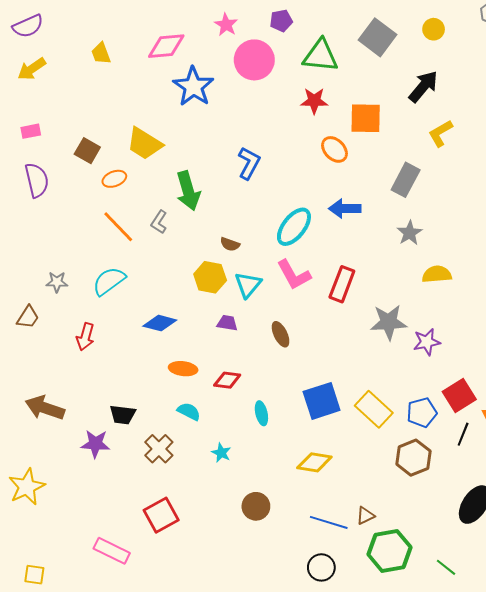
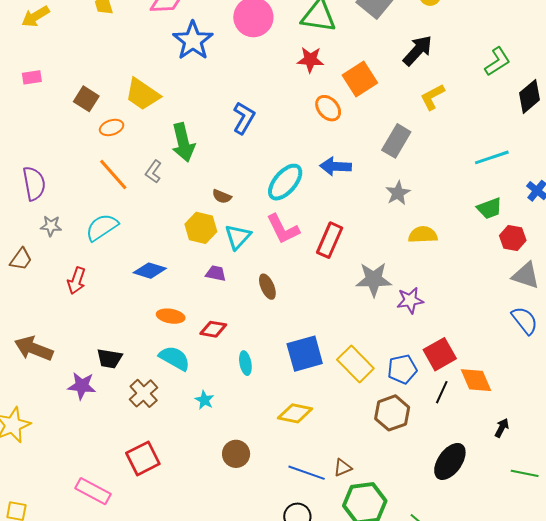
orange square: (366, 118) -> (360, 79), turned -36
purple semicircle: (37, 180) -> (34, 183), moved
cyan semicircle: (189, 411) -> (174, 358), size x1.4

